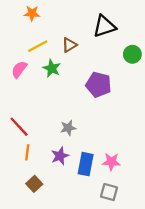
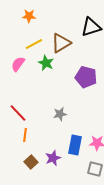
brown triangle: (69, 45) -> (61, 43), size x1.5
purple star: (60, 156) -> (53, 158), moved

